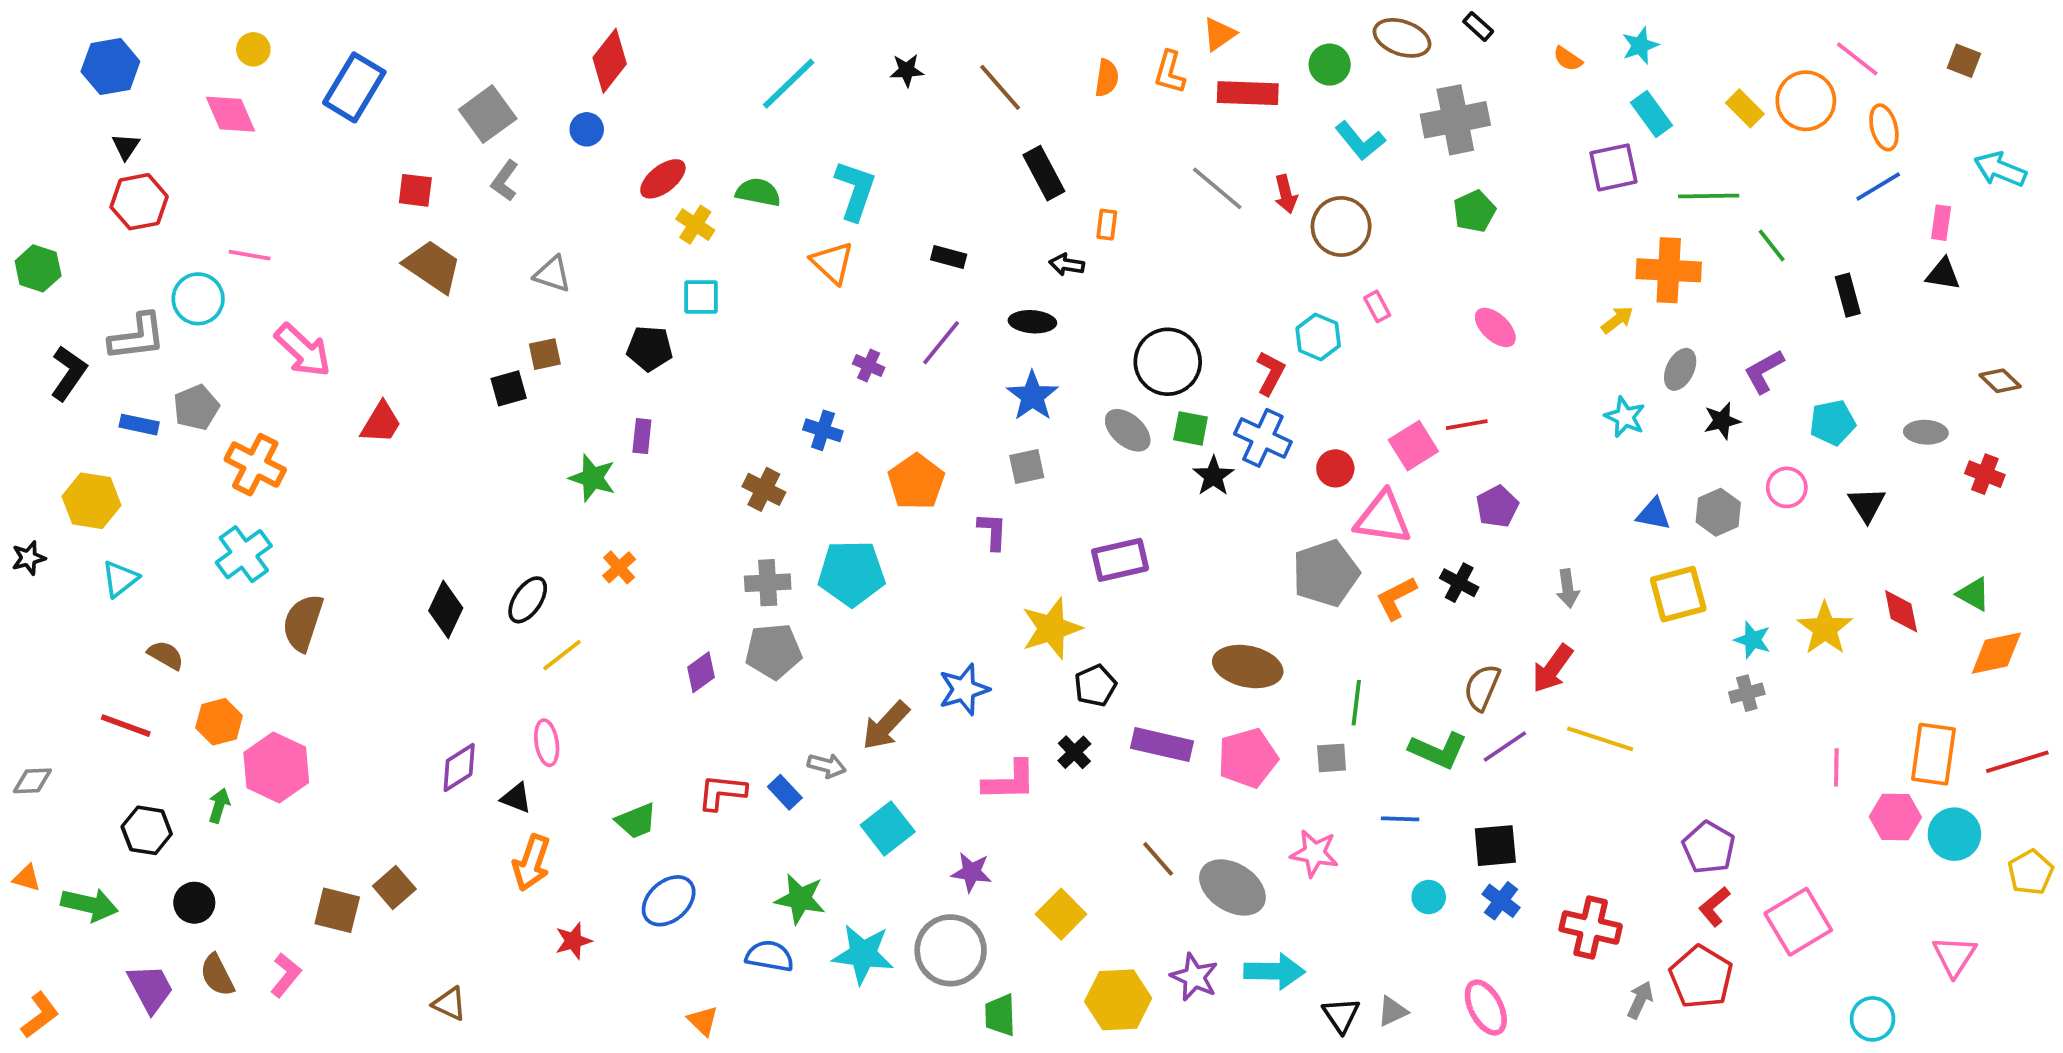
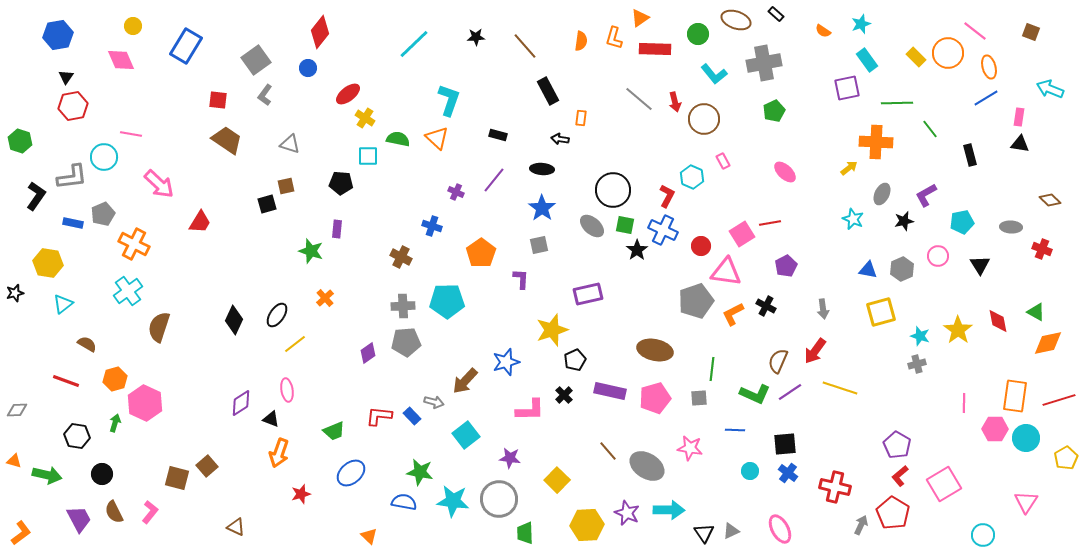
green semicircle: (758, 192) -> (398, 139), moved

